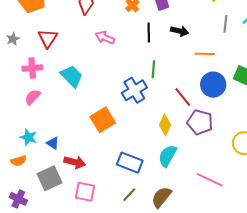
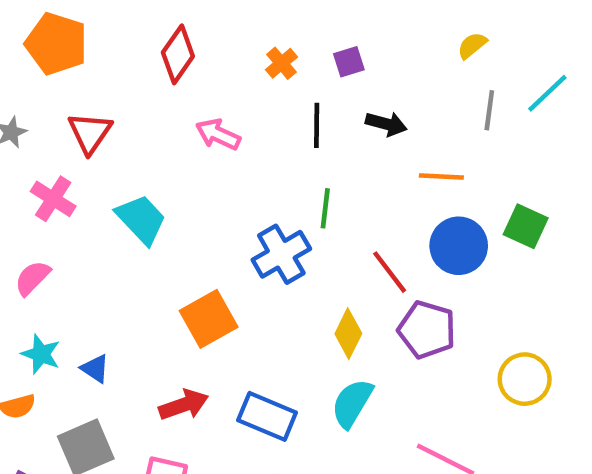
pink cross: (32, 68) -> (53, 199), turned 36
pink semicircle: (33, 97) -> (32, 278), moved
red arrow: (75, 162) -> (184, 405), moved, turned -35

